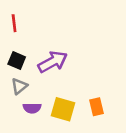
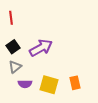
black square: (17, 60) -> (13, 47), turned 32

